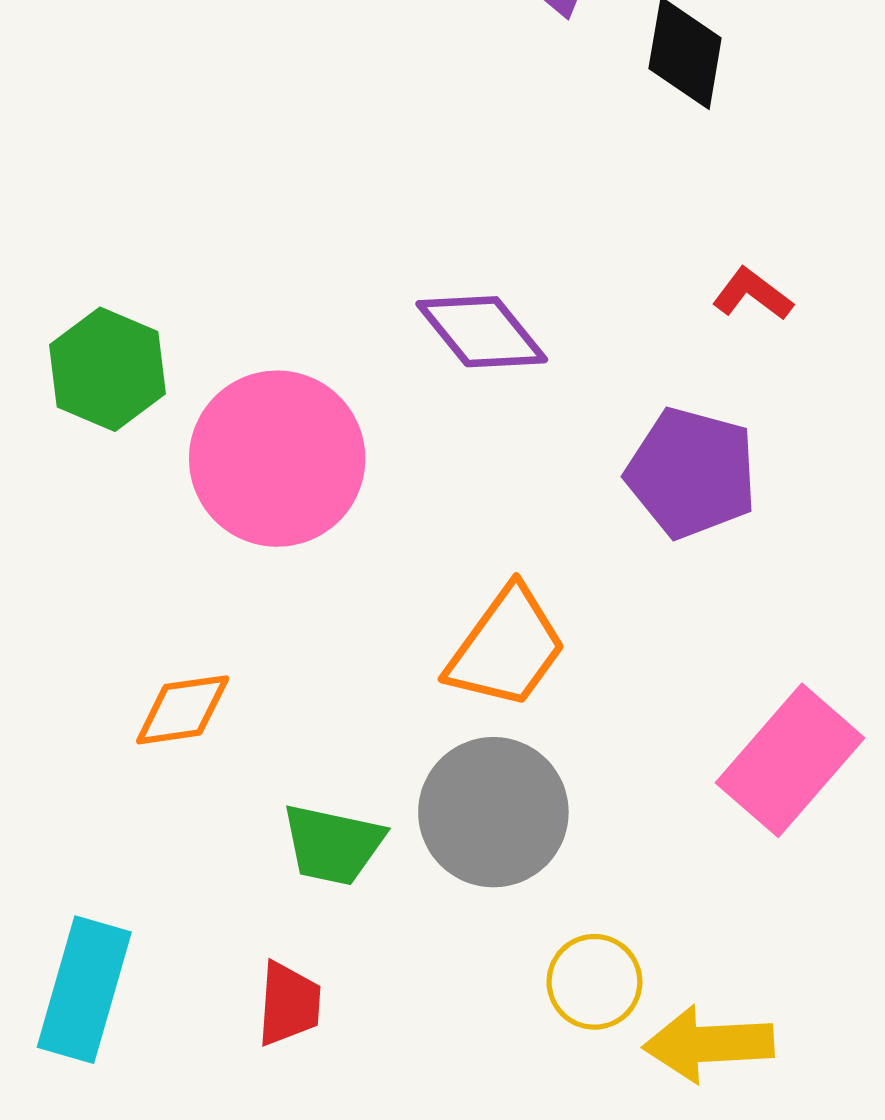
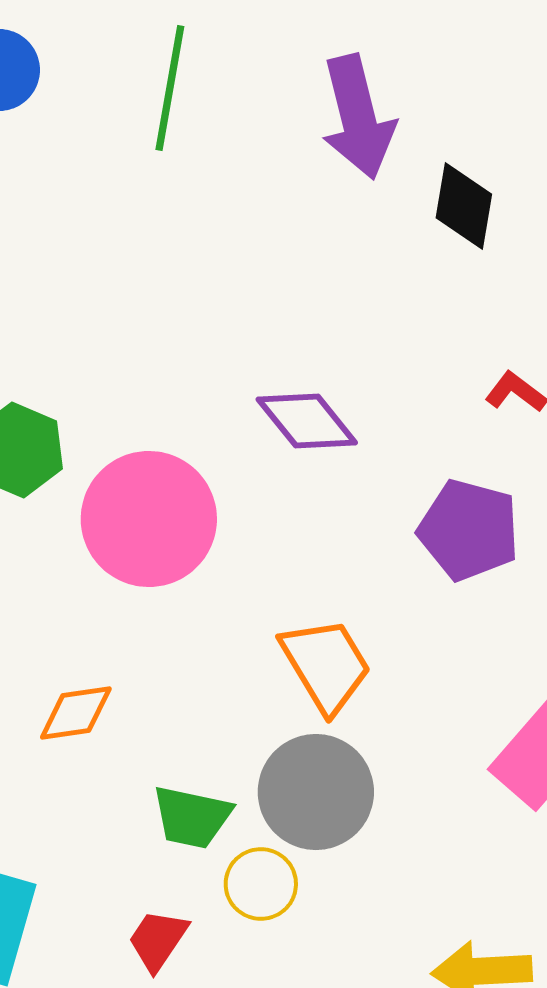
orange trapezoid: (506, 648) -> (326, 665), turned -67
yellow circle: (594, 982) -> (261, 884), moved
red trapezoid: (289, 1004) -> (158, 940), turned -150

